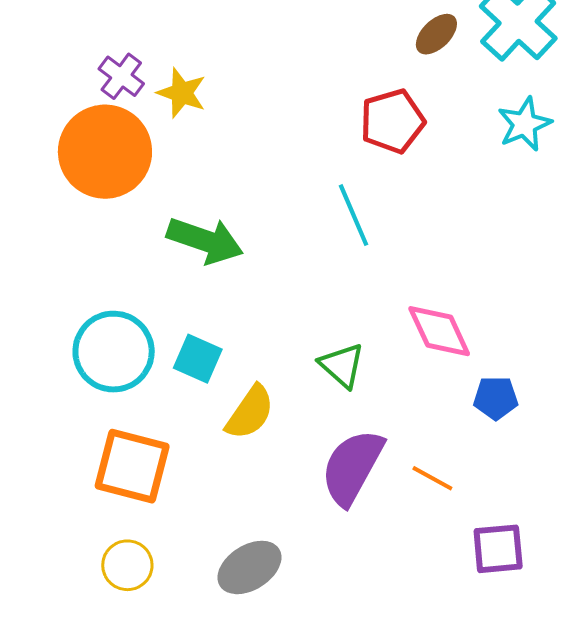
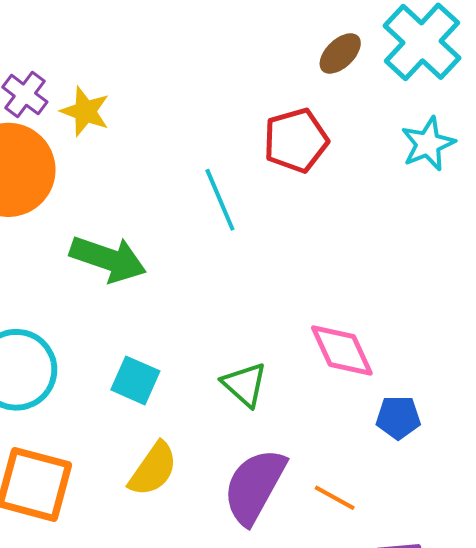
cyan line: (353, 215) -> (220, 200), moved
cyan square: (198, 359) -> (135, 380), moved
yellow semicircle: (250, 412) -> (153, 469), moved

